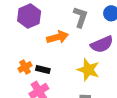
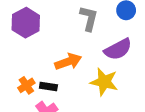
orange arrow: (57, 37) -> (68, 62), moved

